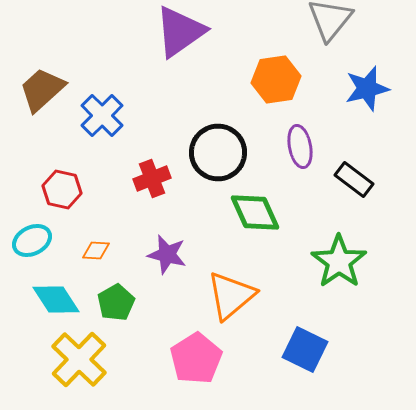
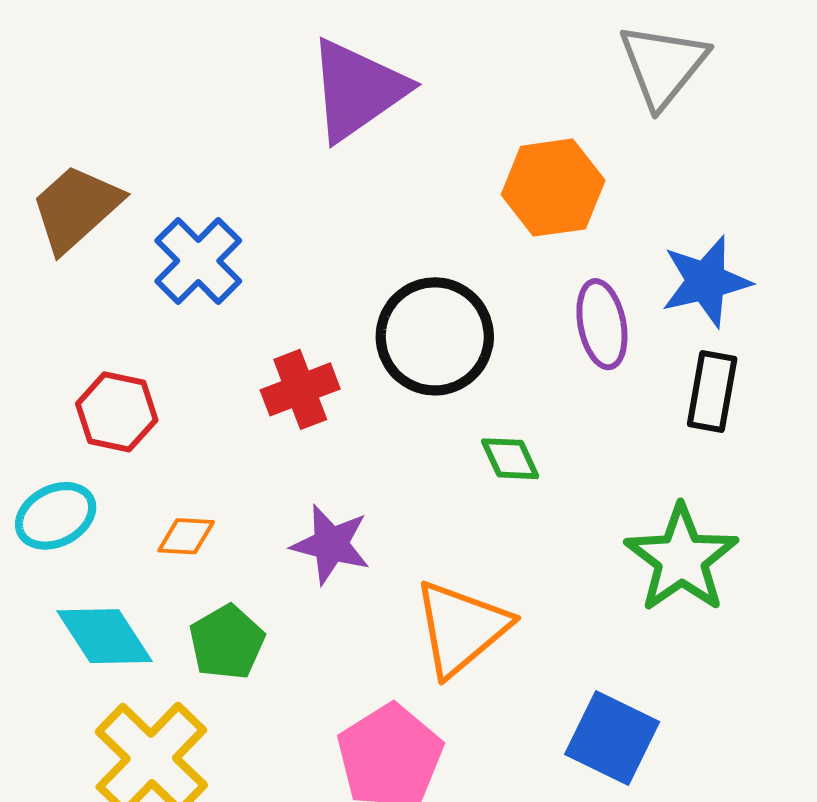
blue star: (367, 88) -> (706, 281), moved
black rectangle: (354, 180) -> (712, 391), turned 63
green diamond: (255, 212) -> (510, 459), size x0.6

